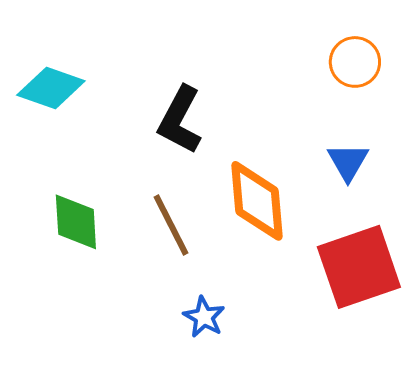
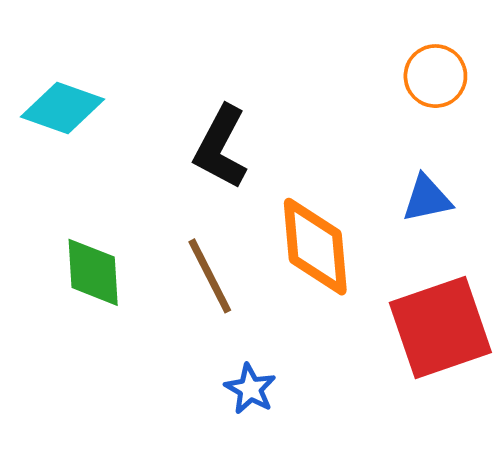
blue triangle: (348, 162) -> (427, 199), turned 48

